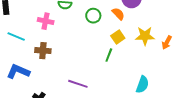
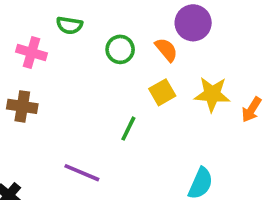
green line: (109, 55) -> (128, 129), moved

